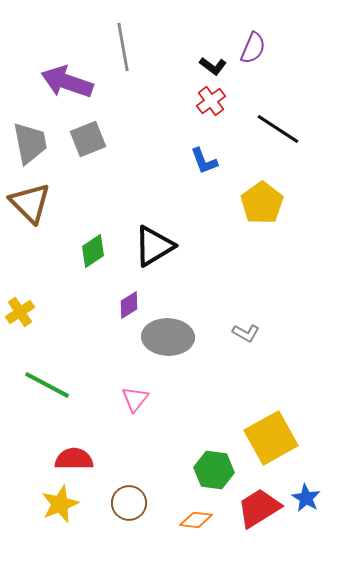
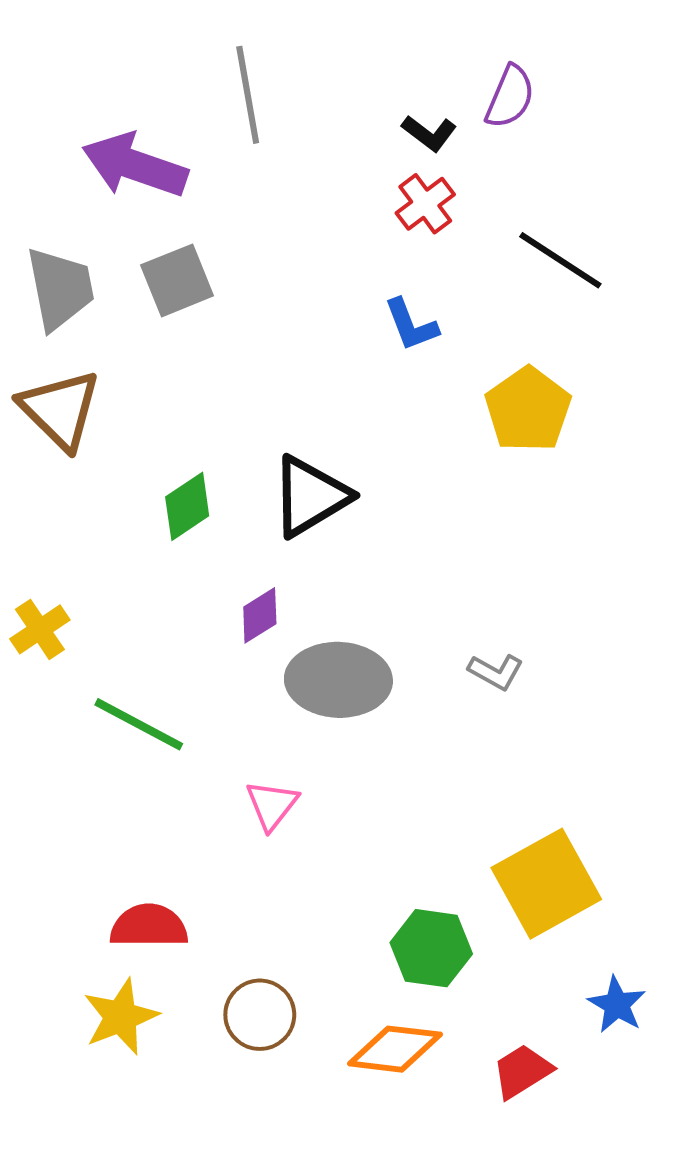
green line: (47, 385) -> (139, 724), moved
red trapezoid: (259, 508) -> (522, 1071), moved, size x0.7
orange diamond: (196, 520) -> (395, 1049), size x1.4

